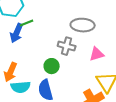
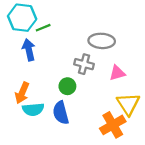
green line: (27, 23) -> (43, 28), moved
blue arrow: (17, 33) -> (29, 50), turned 144

